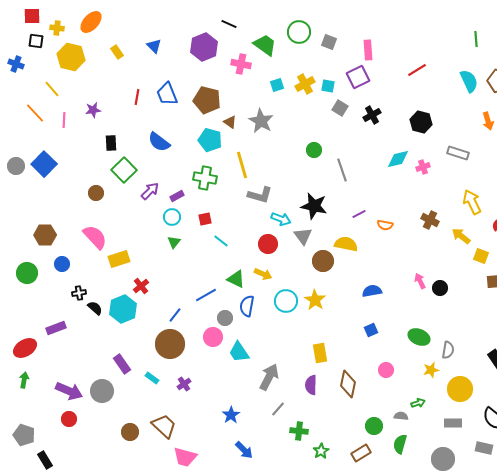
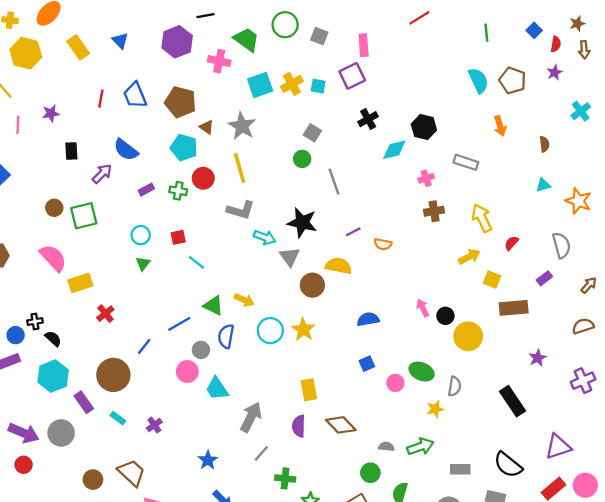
black line: (229, 24) -> (205, 16), turned -35
yellow rectangle: (117, 52) -> (78, 47), size x1.5
red line: (417, 70) -> (419, 18), moved
cyan square: (277, 85) -> (260, 85), size x1.6
gray square: (340, 108) -> (312, 133), moved
cyan diamond: (398, 159) -> (394, 150), moved
yellow line: (242, 165) -> (240, 168), moved
green square: (124, 170) -> (84, 216), moved, turned 30
green cross: (205, 178) -> (178, 191), size x0.7
purple arrow: (150, 191) -> (102, 174), moved
purple rectangle: (177, 196) -> (146, 190), moved
brown cross: (430, 220) -> (434, 211), moved, turned -36
yellow arrow: (461, 236) -> (469, 257), turned 114
red circle: (268, 244) -> (203, 178), moved
blue circle: (62, 264) -> (16, 335), moved
cyan hexagon: (123, 309) -> (53, 376), moved
brown circle: (170, 344) -> (113, 375), moved
pink circle: (386, 370) -> (395, 383), moved
brown diamond: (348, 384) -> (341, 425), turned -56
yellow circle: (460, 389) -> (468, 336), moved
green arrow: (418, 403) -> (420, 447), size x1.6
gray semicircle: (401, 416) -> (386, 447), moved

